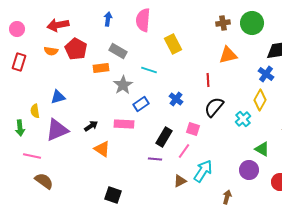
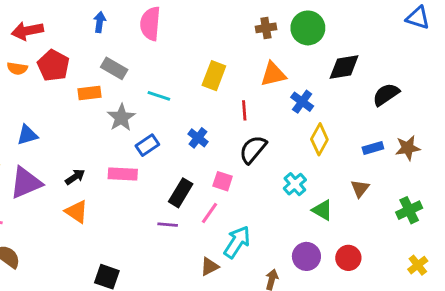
yellow rectangle: (173, 44) -> (214, 76), moved, turned 48
blue cross: (266, 74) -> (302, 102), moved
cyan cross: (243, 119) -> (295, 184), moved
orange triangle: (102, 149) -> (76, 212), moved
purple circle: (249, 170) -> (306, 256), moved
brown triangle: (180, 181) -> (210, 267), moved

